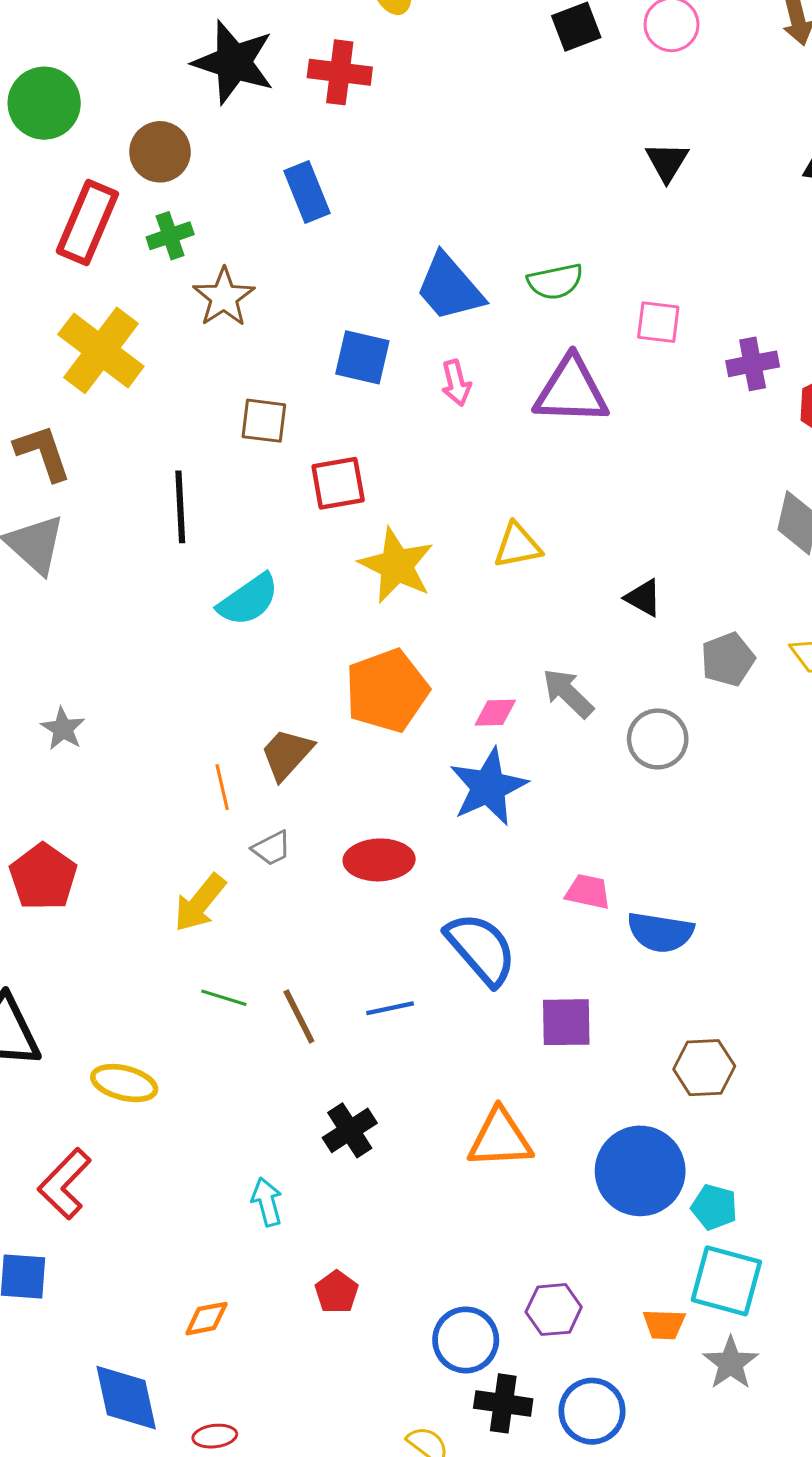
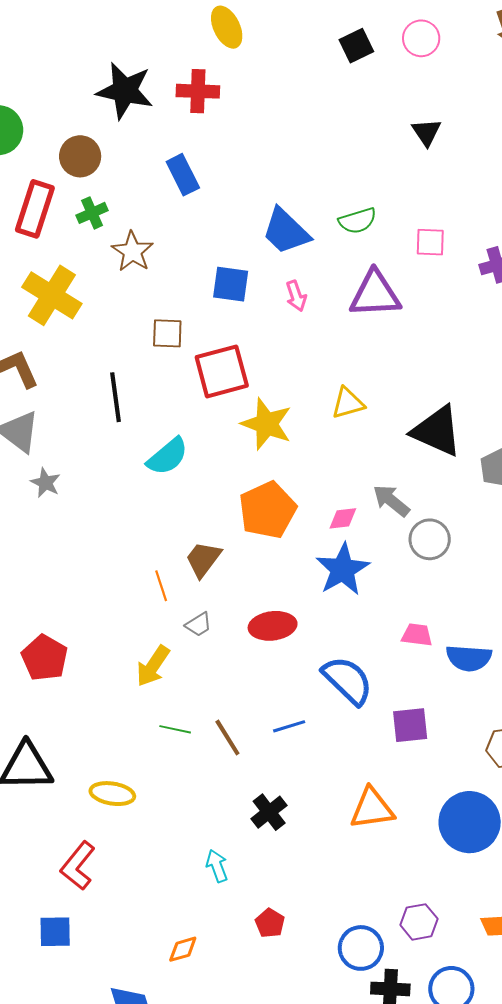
red square: (338, 483) -> (222, 371), size x1.4
black triangle: (643, 598) -> (437, 431), size x2.0
gray star: (63, 729) -> (45, 483), moved
gray circle: (658, 739) -> (430, 539), moved

